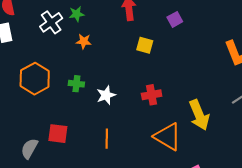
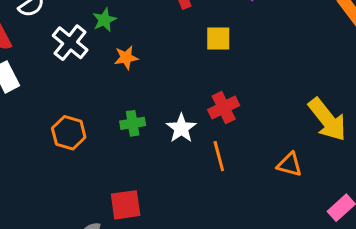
orange hexagon: (35, 79) -> (69, 133), size x0.7
red cross: (152, 95) -> (224, 108), moved
orange triangle: (168, 137) -> (289, 165), size x0.6
orange line: (107, 139) -> (219, 156), moved

